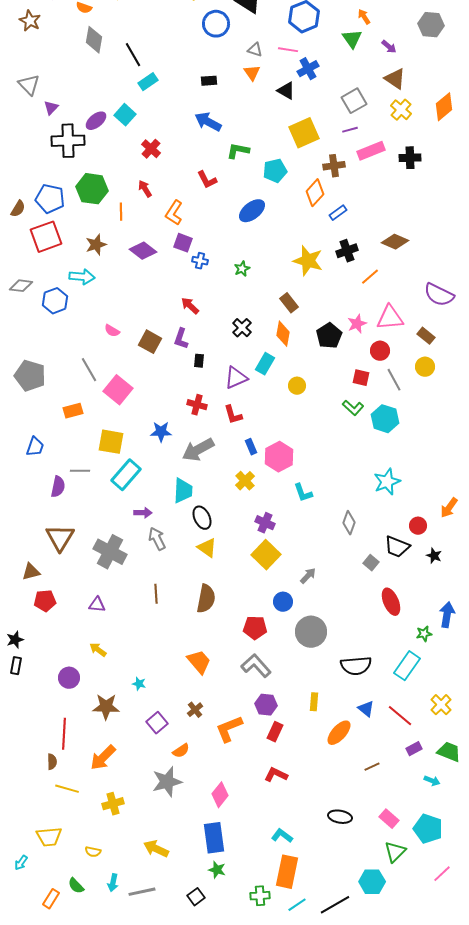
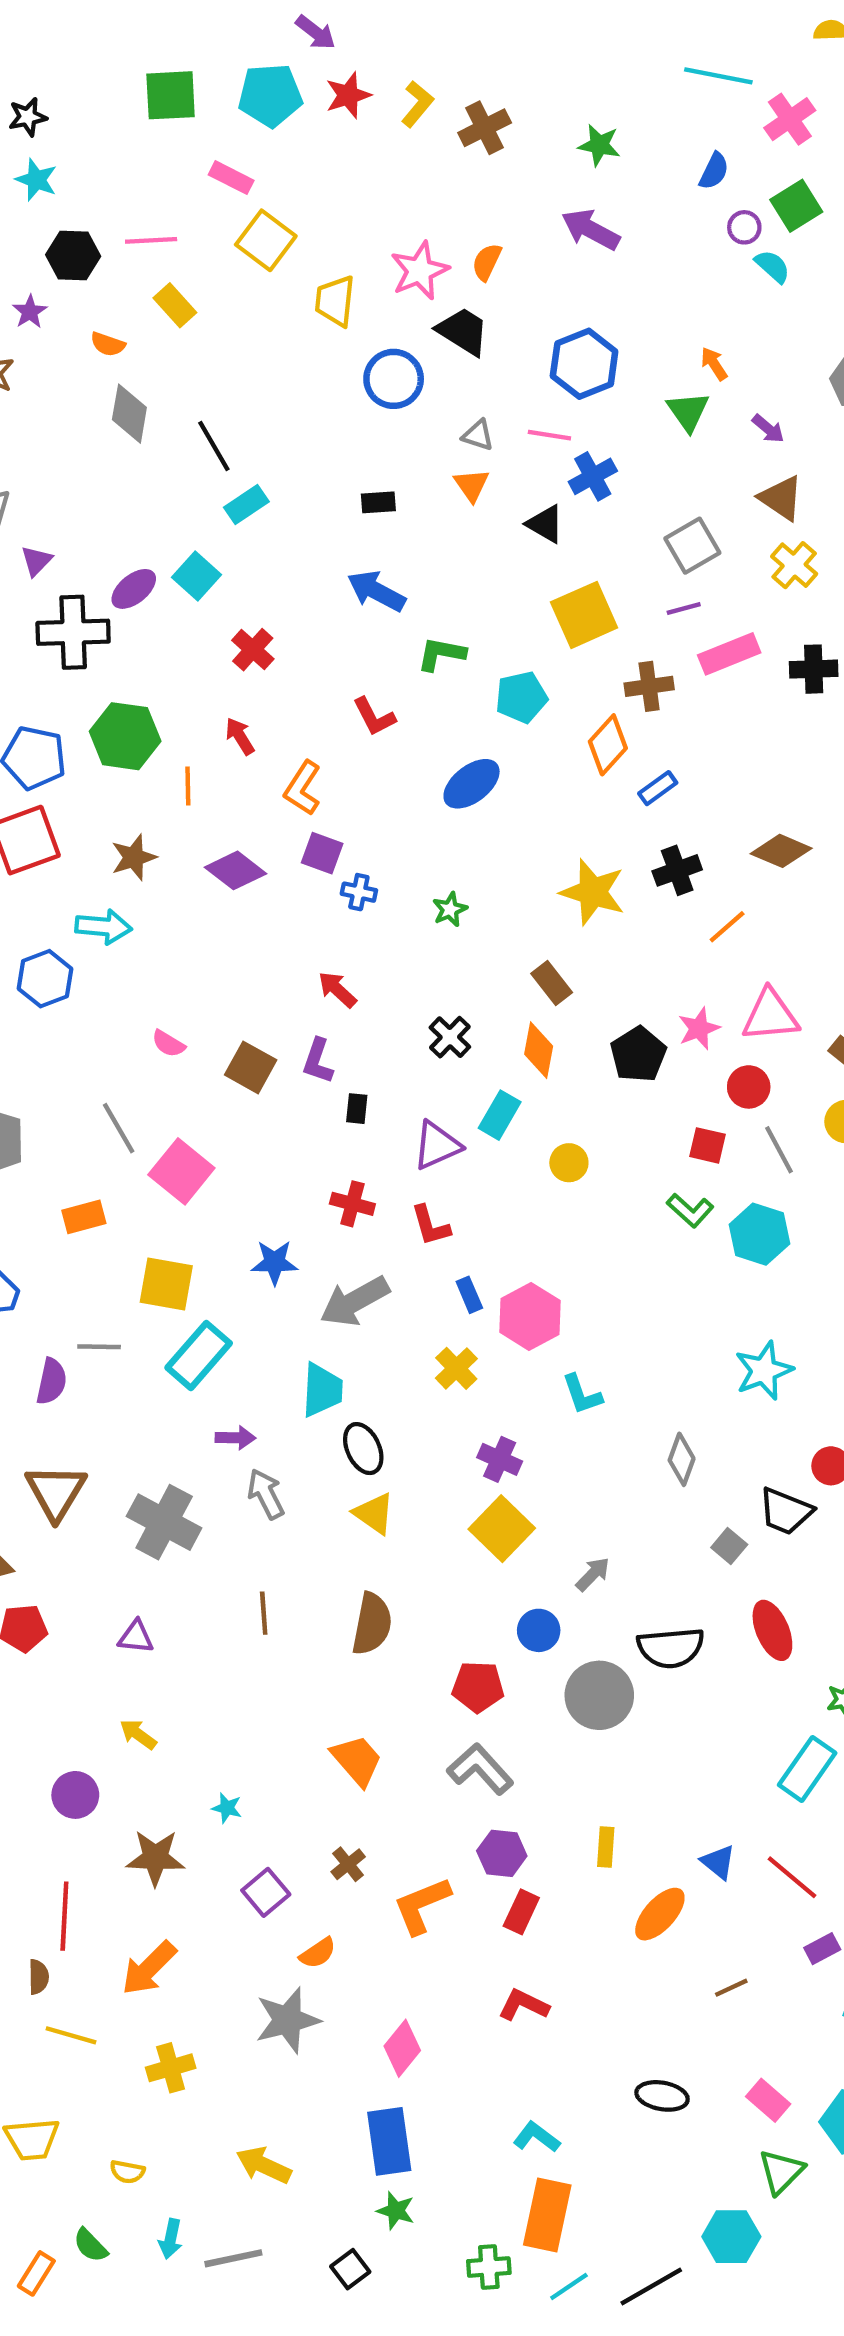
black semicircle: (356, 666) -> (671, 1648), moved

